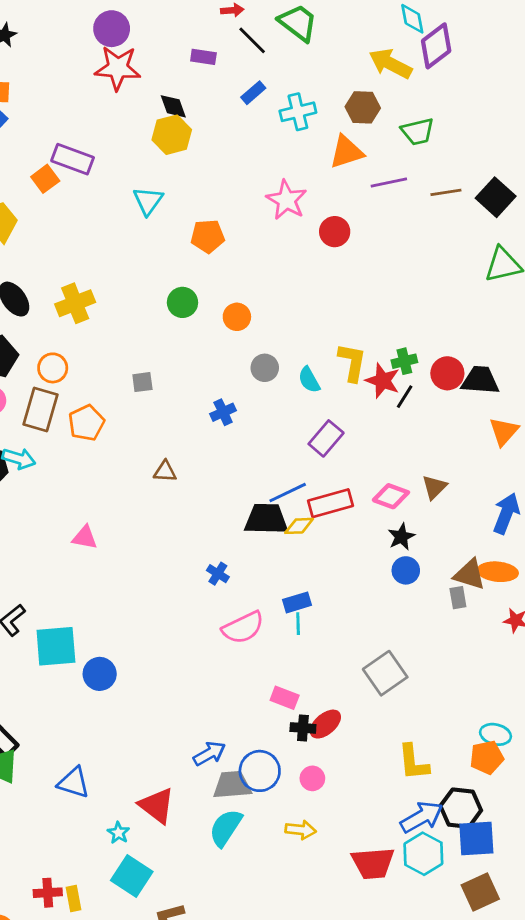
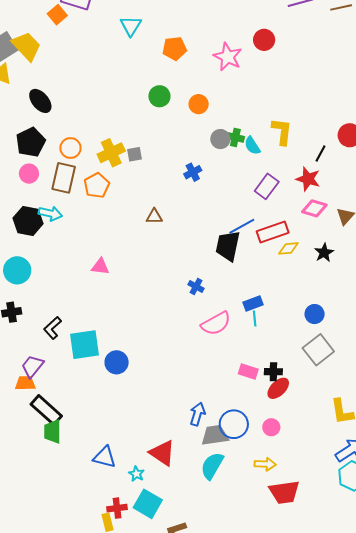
pink star: (287, 200) -> (228, 57), moved
yellow cross: (75, 303) -> (111, 153), moved
green cross: (404, 361) -> (235, 137), moved, turned 30
red star: (383, 381) -> (308, 179), moved
pink diamond: (391, 496) -> (314, 208), moved
black trapezoid: (266, 519) -> (228, 246), turned -76
yellow diamond: (299, 526) -> (288, 248), moved
blue circle: (406, 570) -> (315, 314), moved
black cross: (303, 728) -> (273, 372), moved
blue arrow: (209, 754) -> (197, 414), turned -40
blue triangle: (74, 783) -> (105, 457), moved
red trapezoid: (373, 863) -> (284, 492), moved
red cross: (48, 893) -> (117, 508), moved

